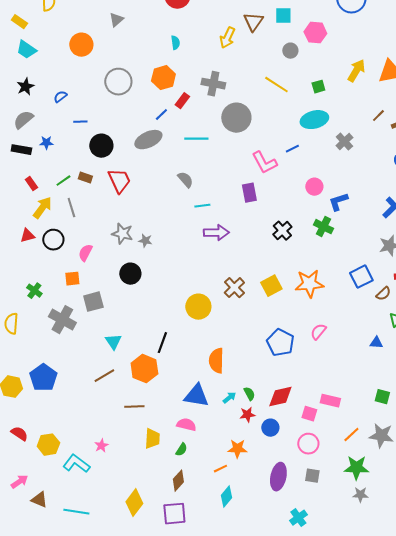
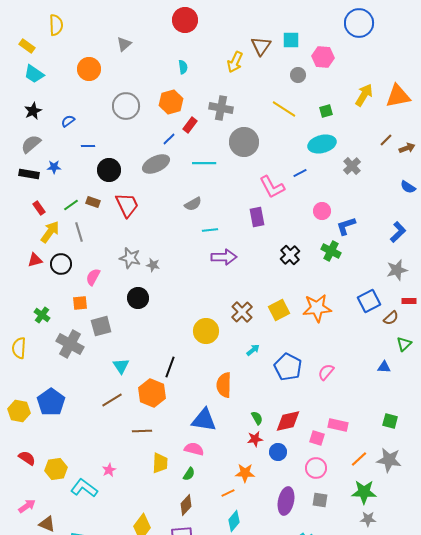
gray semicircle: (185, 180) -> (193, 204), turned 102
pink semicircle: (318, 332) -> (326, 372), moved
cyan arrow: (229, 398) -> (253, 350), moved

